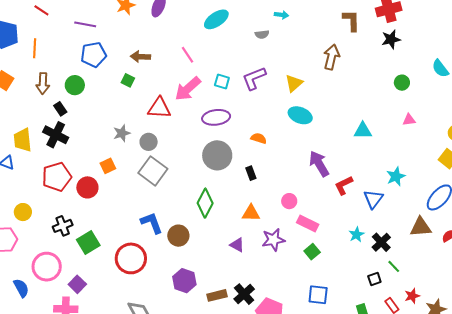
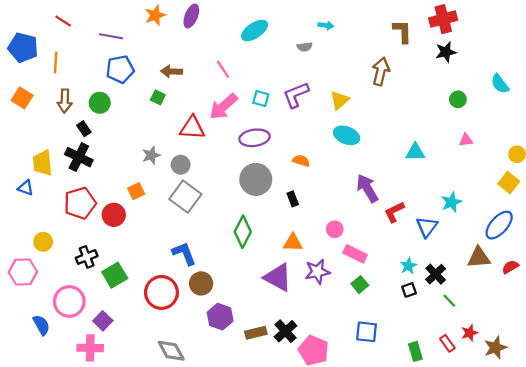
brown circle: (178, 236) -> (201, 283), moved
purple triangle: (237, 245) -> (278, 277), size x1.8
black square: (374, 279) -> (409, 290), moved

